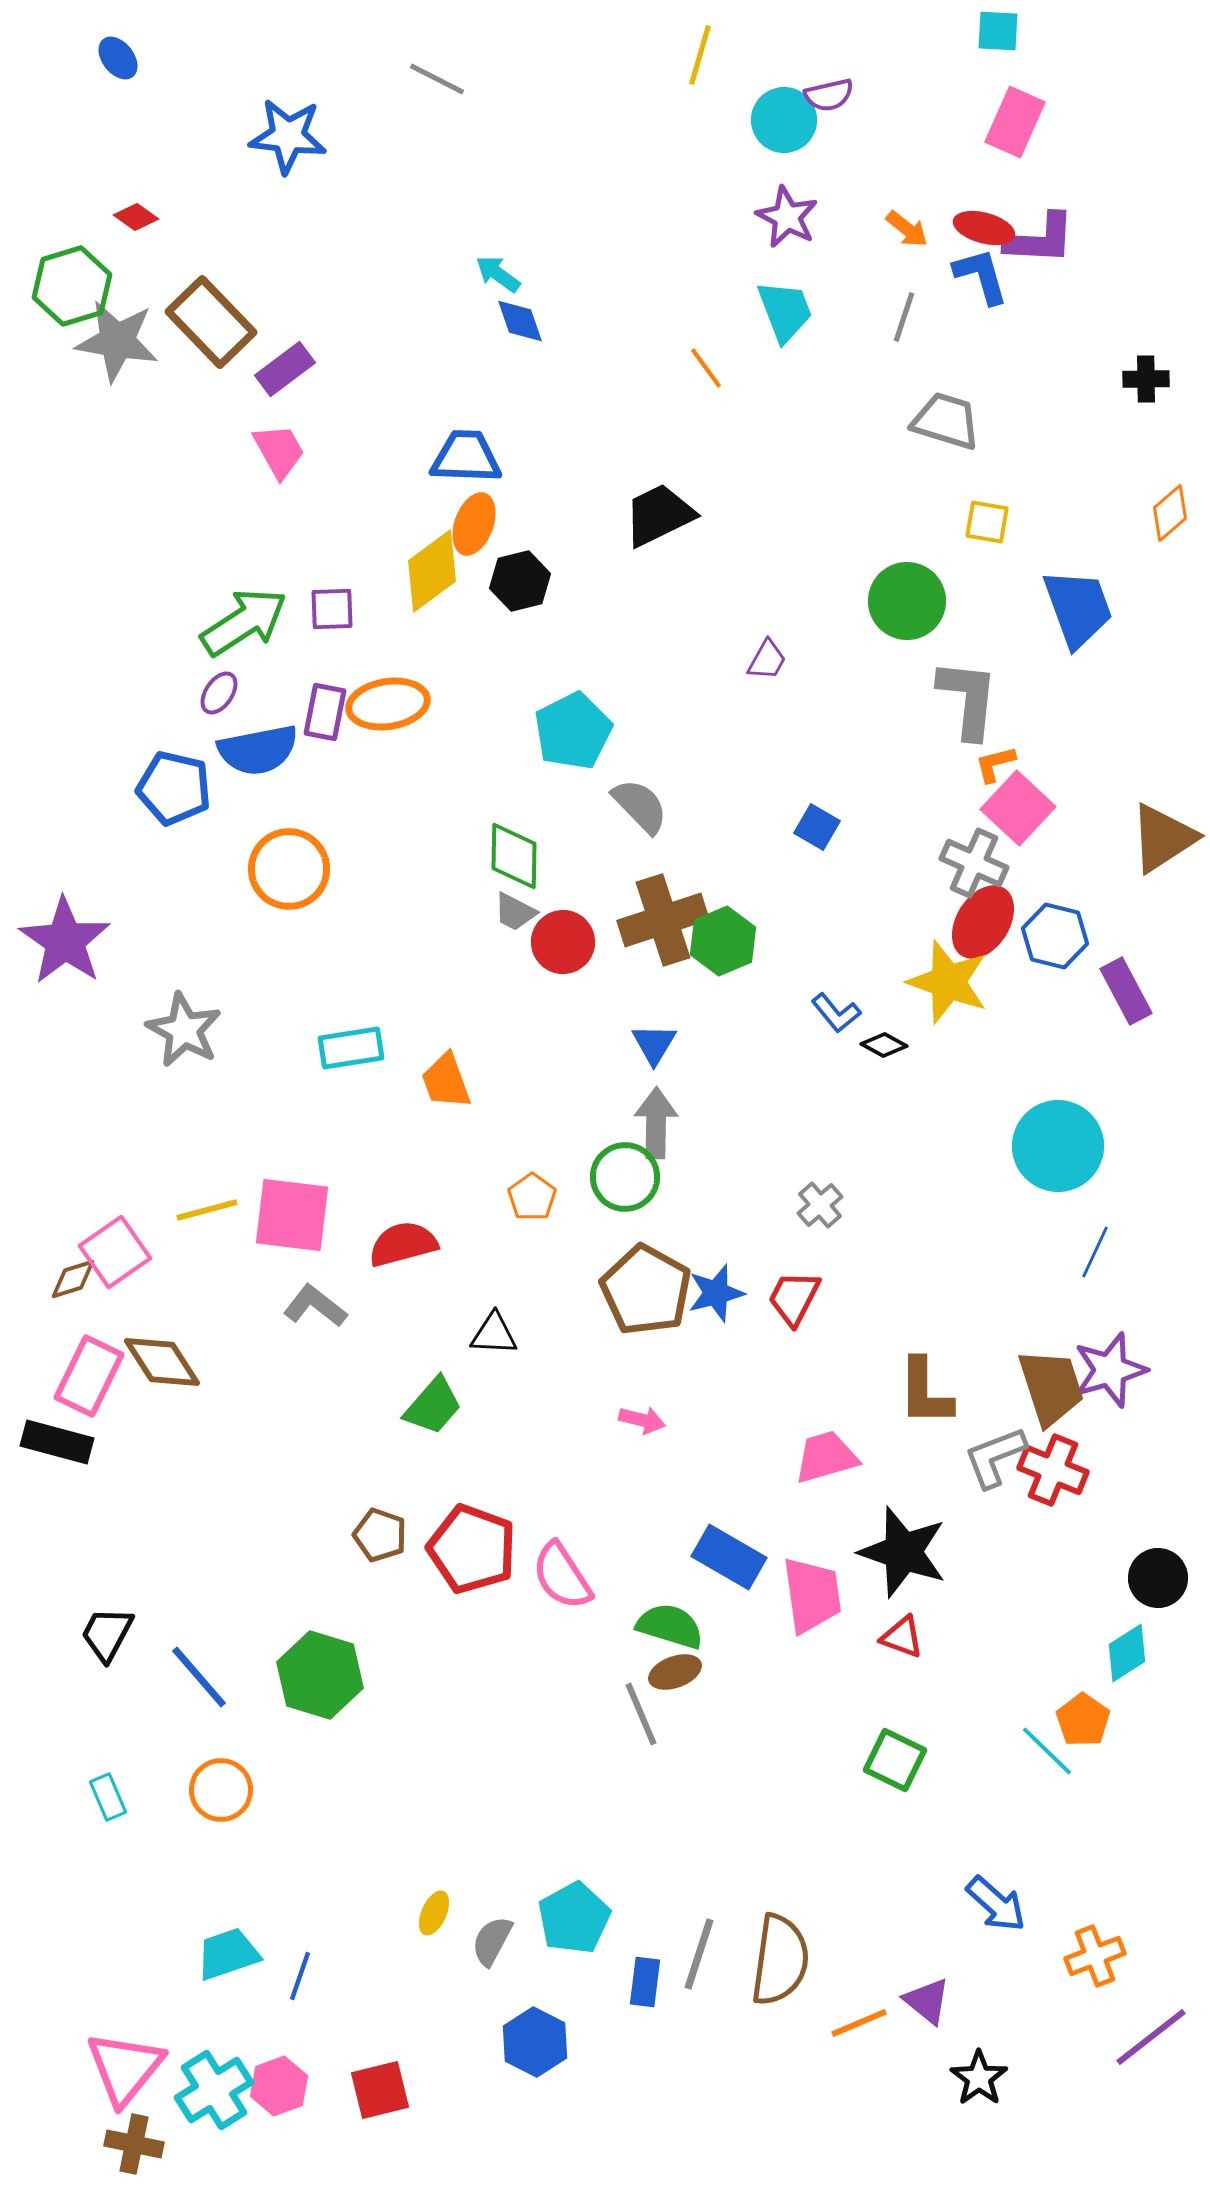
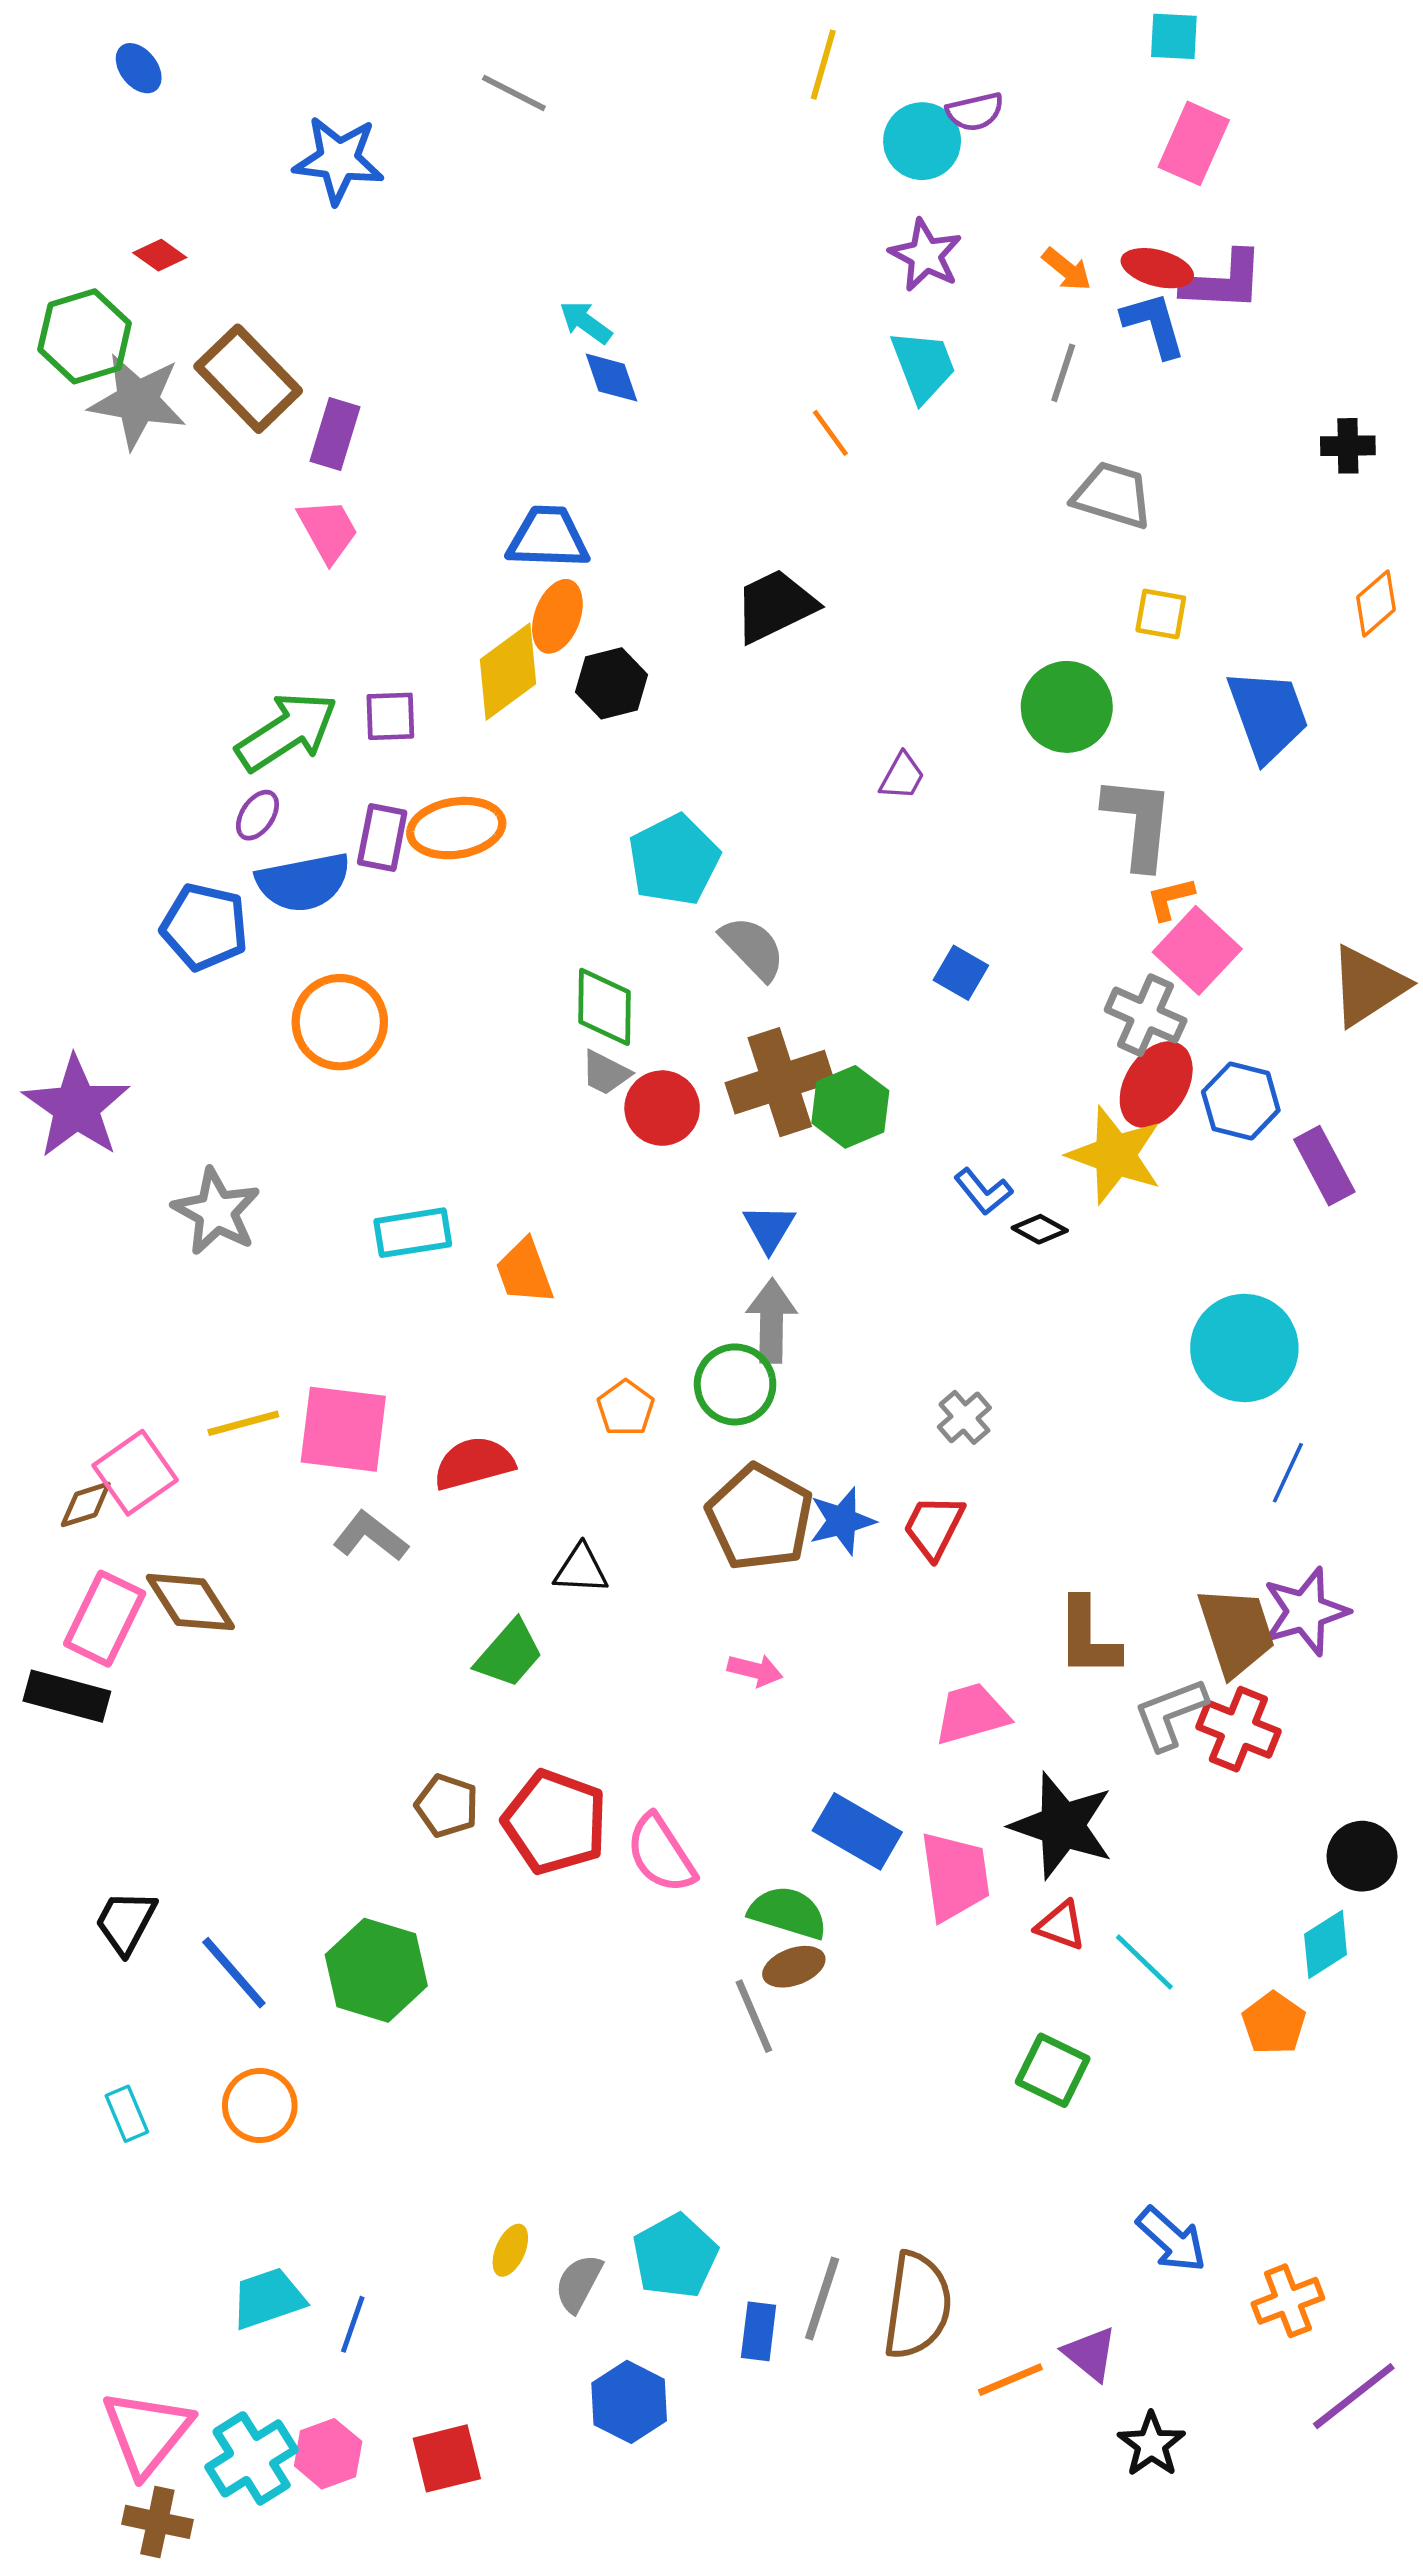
purple rectangle: (285, 369) -> (335, 434), turned -36
cyan line: (1047, 1751) -> (1144, 1962), moved

